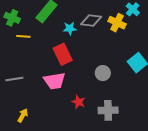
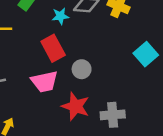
gray circle: (103, 73) -> (82, 69), moved
red star: (78, 102) -> (76, 106), size x1.6

